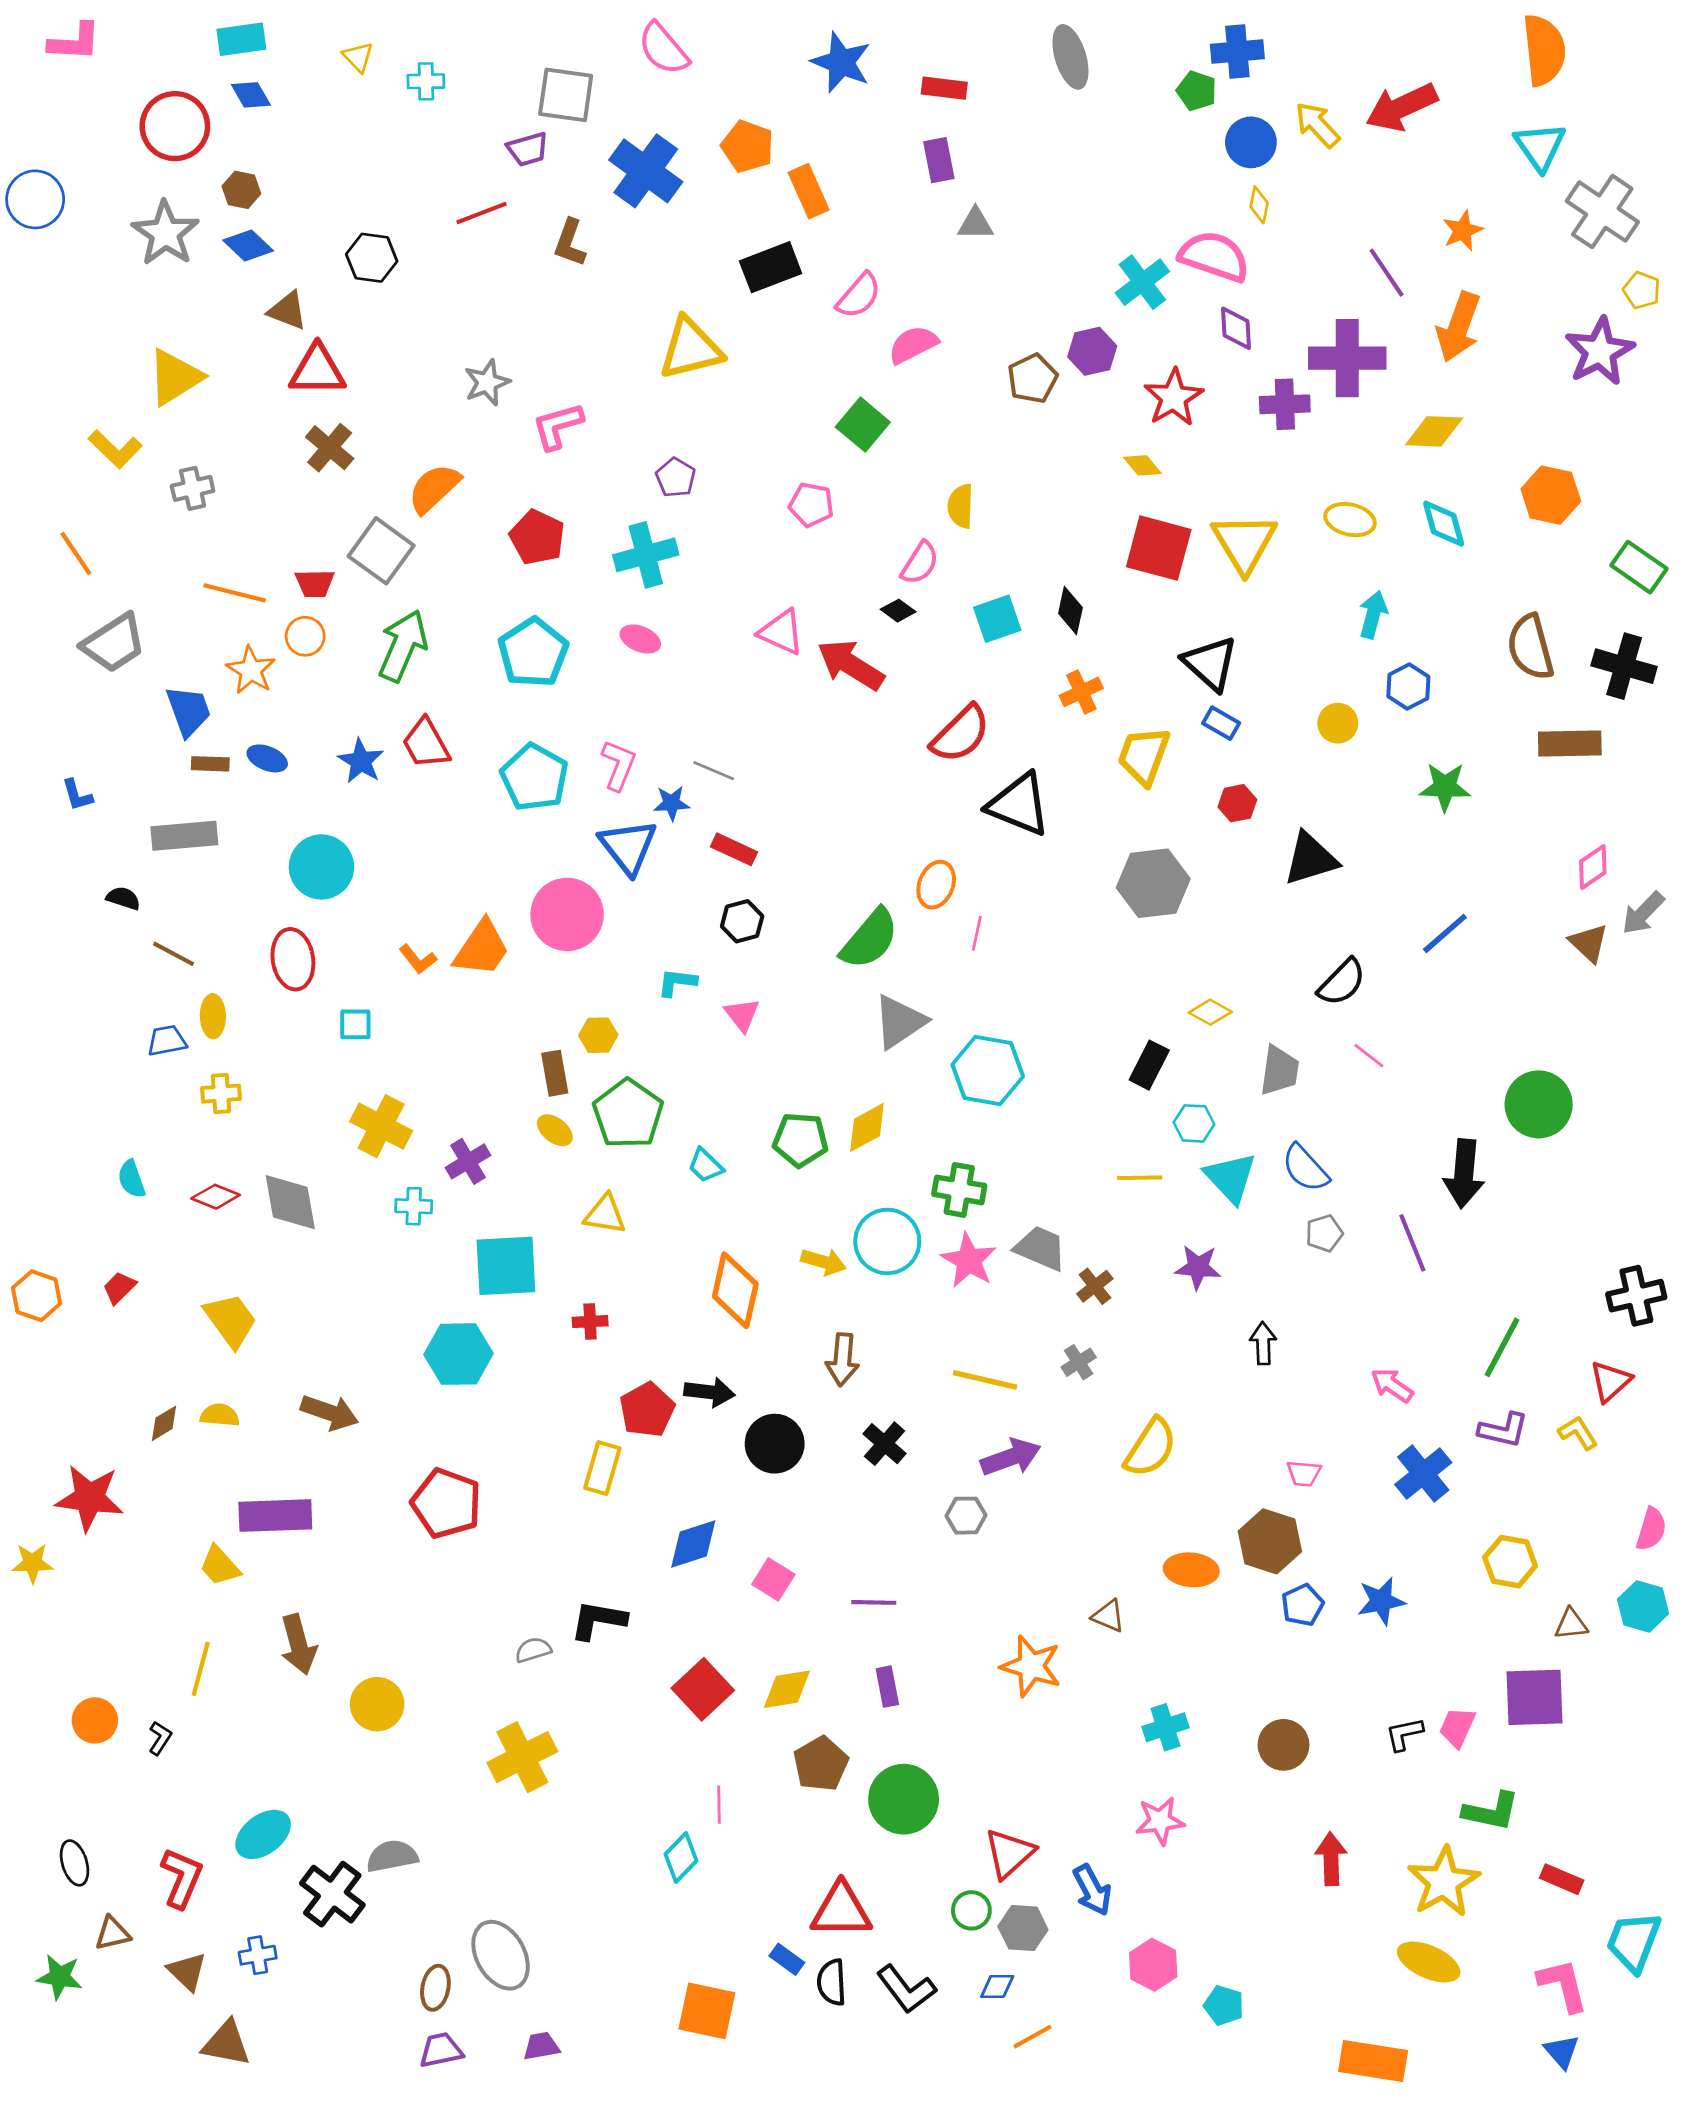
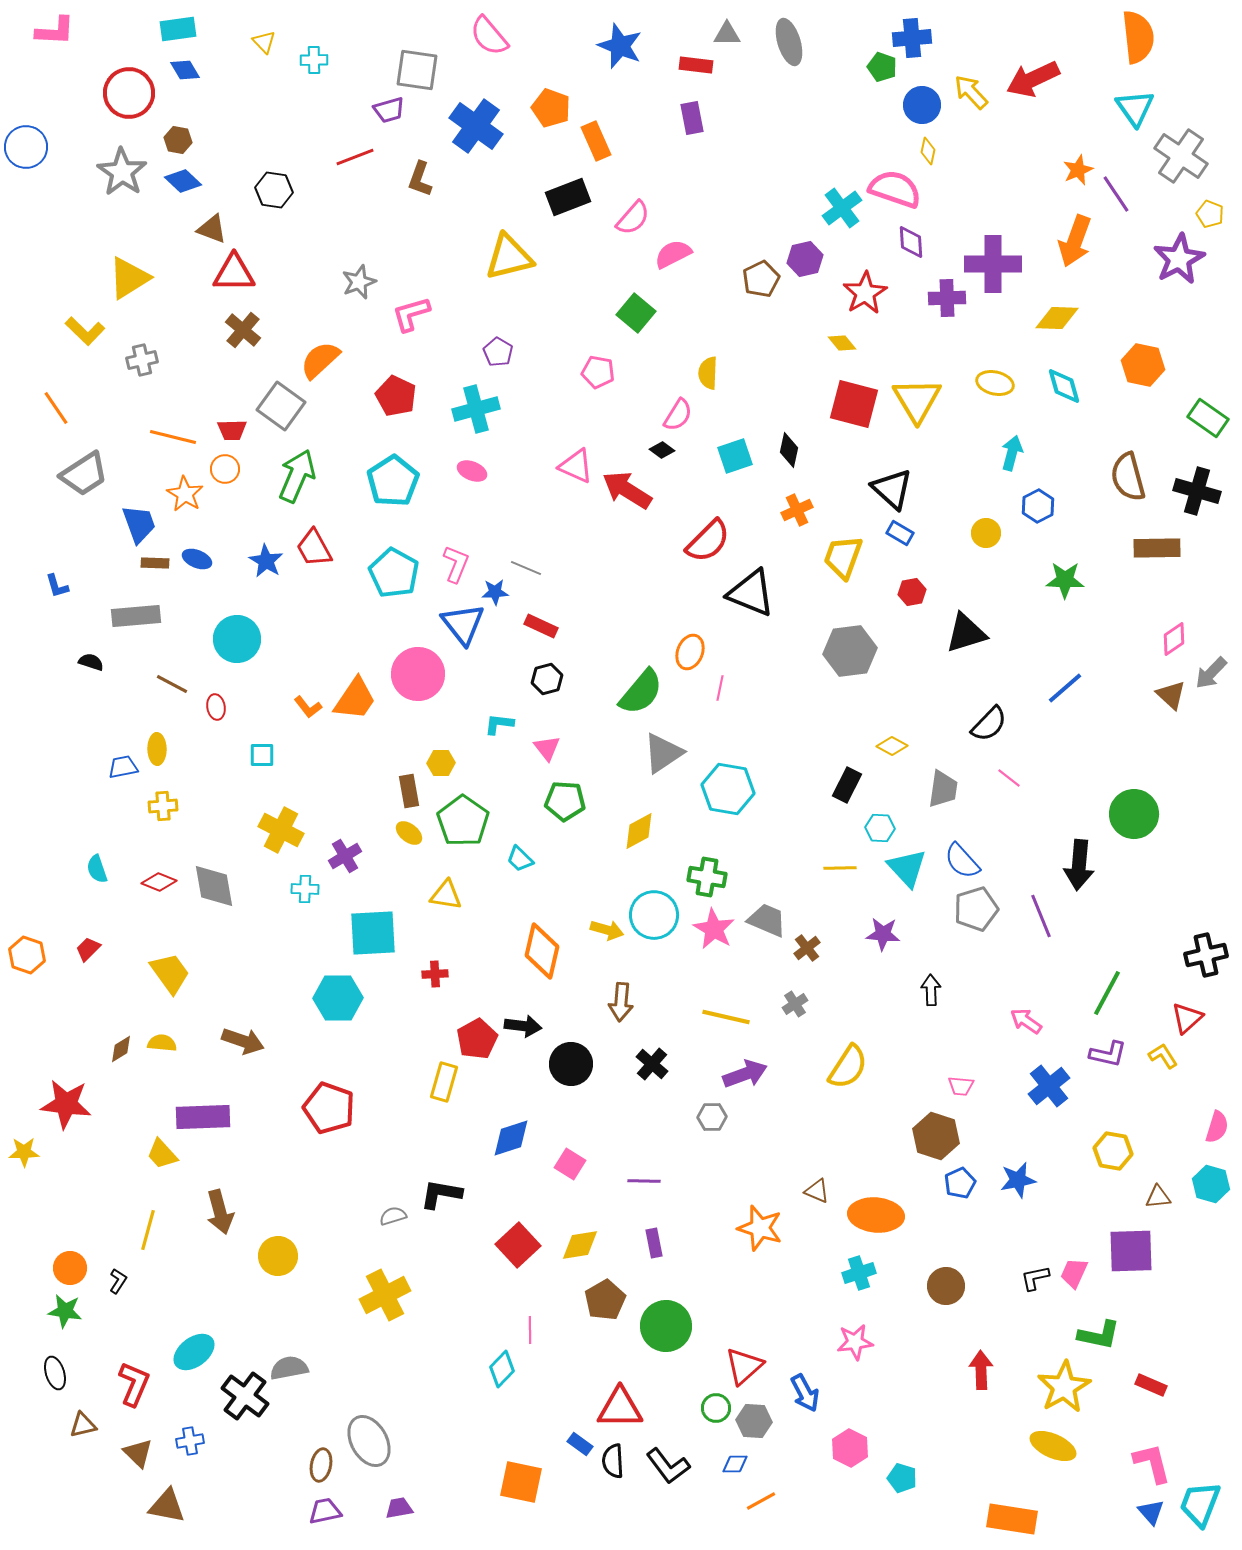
gray triangle: (975, 224) -> (727, 34), moved
purple line: (1387, 273) -> (1116, 194), moved
brown line: (174, 954) -> (172, 684), moved
red ellipse: (293, 959) -> (216, 707), size x0.6
green pentagon: (800, 1140) -> (565, 801), moved
gray pentagon: (1324, 1233) -> (976, 909), size x1.6
orange ellipse: (1191, 1570) -> (876, 1215), moved, size x1.4
cyan trapezoid: (1634, 1942) -> (1200, 1504), moved
green star: (60, 1977) -> (65, 1311), moved

